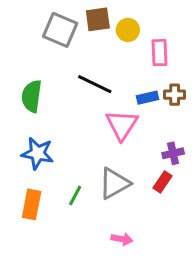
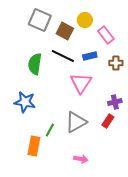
brown square: (98, 19) -> (65, 31), moved, turned 36
pink rectangle: (159, 53) -> (106, 35), turned -36
green semicircle: (32, 96) -> (35, 64), moved
blue rectangle: (147, 98) -> (90, 56), moved
orange rectangle: (32, 204) -> (34, 146), moved

